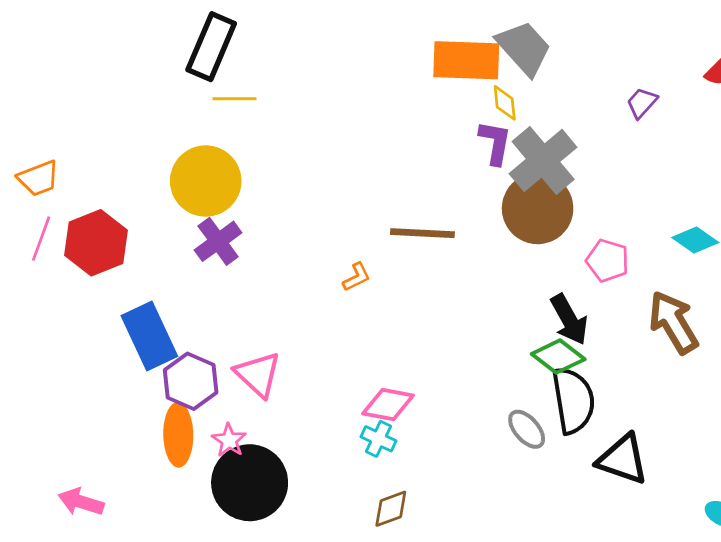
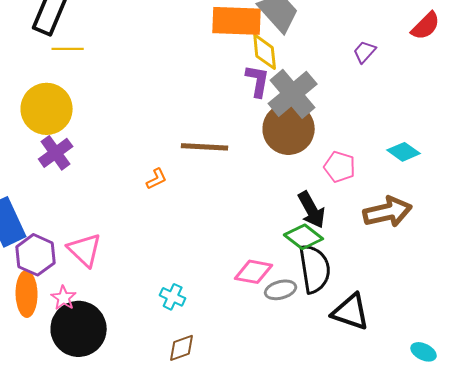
yellow diamond: (505, 103) -> (265, 52), size x1.4
brown arrow: (673, 322) -> (388, 212), turned 108
pink diamond: (388, 405) -> (254, 272), moved
gray ellipse: (527, 429) -> (281, 290), turned -64

